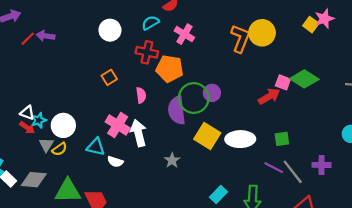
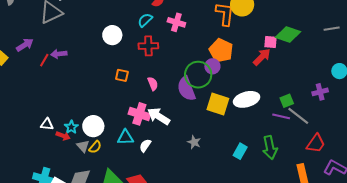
orange pentagon: (170, 69) -> (221, 50), moved, turned 30
orange square: (109, 77) -> (122, 75), turned -32
white triangle: (27, 113) -> (47, 124), moved
white arrow: (138, 133) -> (159, 116), turned -30
green square: (282, 139) -> (287, 101), moved
gray star: (172, 160) -> (194, 142), moved
white semicircle: (115, 162) -> (145, 146), turned 120
purple cross: (322, 165) -> (320, 92), moved

